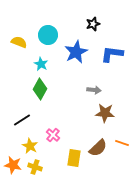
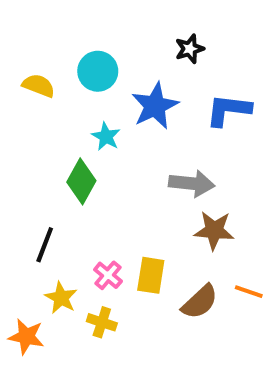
cyan star: (41, 64) -> (106, 137), moved
gray arrow: (94, 90) -> (192, 183), size x1.5
black line: (22, 120) -> (45, 245), turned -36
yellow rectangle: (74, 158) -> (151, 275), moved
yellow cross: (35, 167) -> (102, 322), moved

